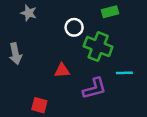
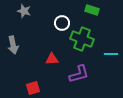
green rectangle: (110, 12) -> (92, 10), turned 32
cyan line: (124, 73) -> (111, 54), moved
red square: (39, 105) -> (33, 88), turned -32

